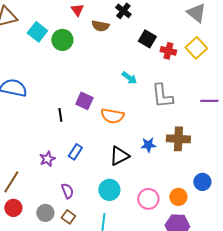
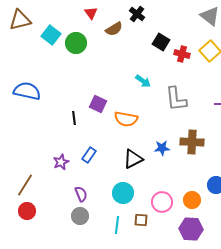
brown semicircle: (100, 26) -> (114, 29), turned -42
gray circle: (45, 213) -> (80, 216), moved
brown square: (68, 217) -> (141, 220), moved, turned -32

